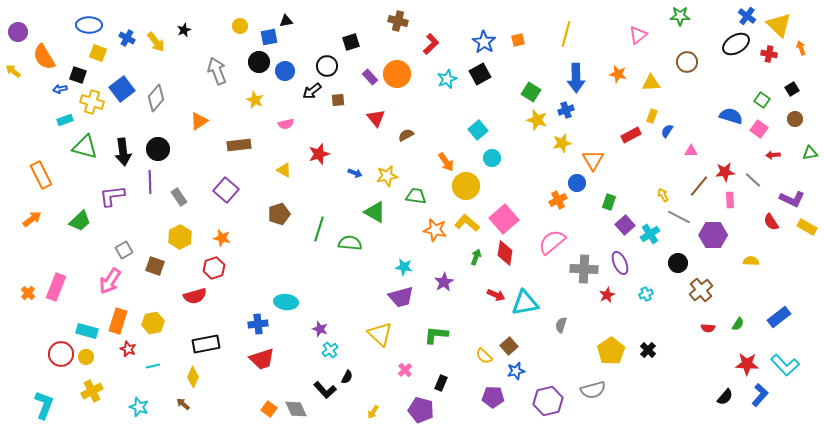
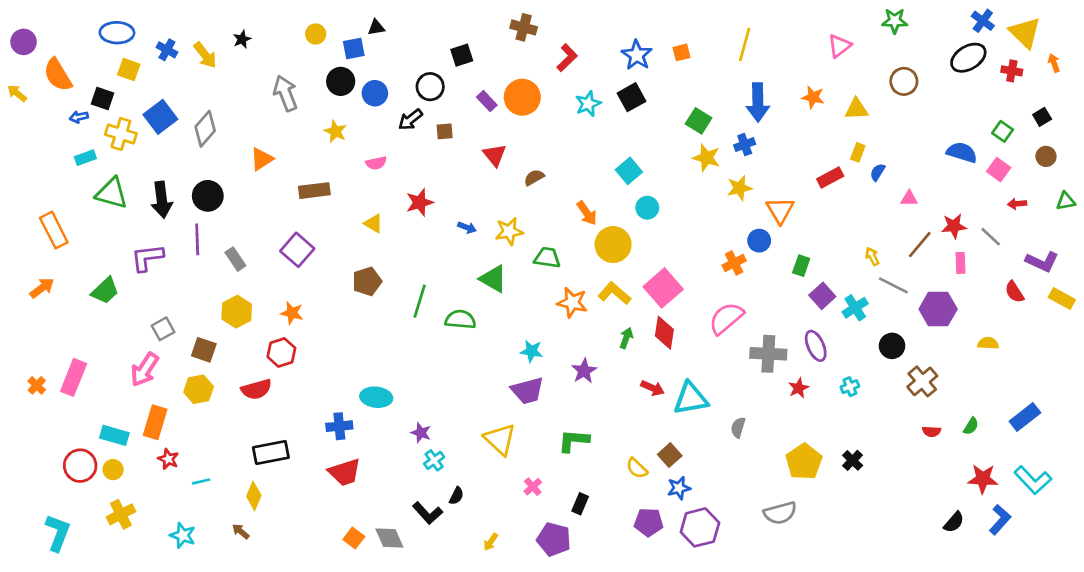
yellow hexagon: (153, 323) -> (199, 389), moved
purple hexagon: (548, 401) -> (700, 527), moved

